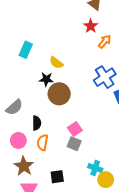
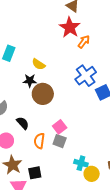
red star: (91, 26) -> (70, 27), size x1.5
black semicircle: (37, 123) -> (23, 123), turned -40
orange semicircle: (43, 142) -> (39, 141), moved
black square: (57, 177) -> (35, 173), moved

